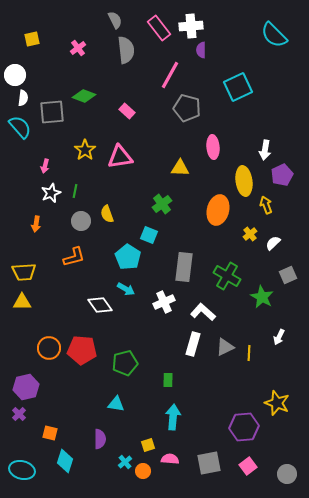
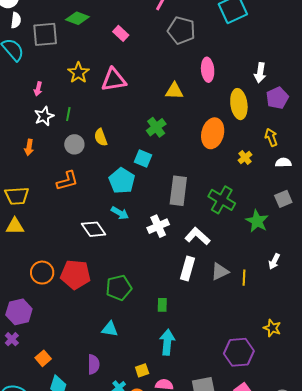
yellow arrow: (266, 205) -> (271, 137), moved
white semicircle: (273, 243) -> (283, 163), moved, turned 42
yellow star: (277, 403) -> (272, 328), size x0.7
orange square: (50, 433) -> (43, 358), turned 35

